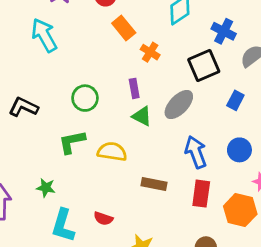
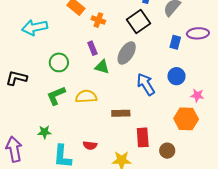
cyan arrow: (44, 35) -> (35, 27), moved, turned -60
blue rectangle: (235, 100) -> (175, 42), moved
red rectangle: (201, 194) -> (143, 137), moved

